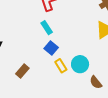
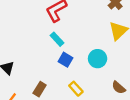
cyan circle: (80, 64) -> (98, 59), moved
yellow rectangle: (61, 66) -> (76, 89), moved

